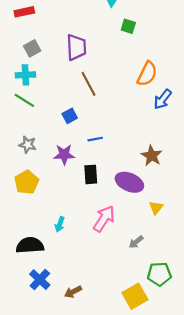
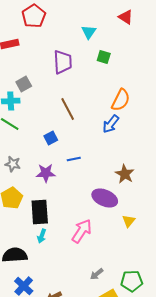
purple trapezoid: (76, 47) -> (63, 62), moved
gray square: (32, 48) -> (24, 84), moved
blue arrow: (163, 99) -> (111, 124), moved
black rectangle: (91, 174) -> (40, 212), moved, size x1.4
gray arrow: (136, 242) -> (97, 274), moved

